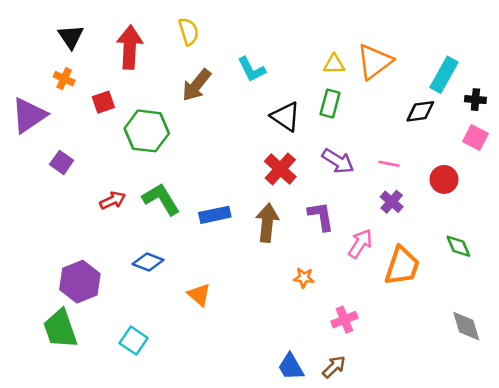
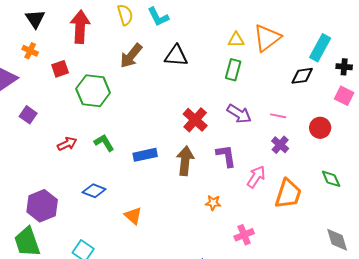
cyan L-shape: (251, 69) -> (158, 17), moved
black triangle: (286, 117) -> (176, 56), moved, turned -30
green L-shape: (161, 199) -> (104, 143), size x0.7

